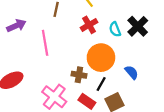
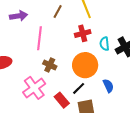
brown cross: (79, 75) -> (50, 65), moved

